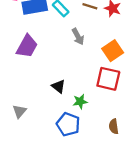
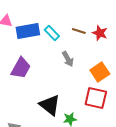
black triangle: (58, 86) -> (50, 105), size x1.6

